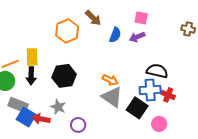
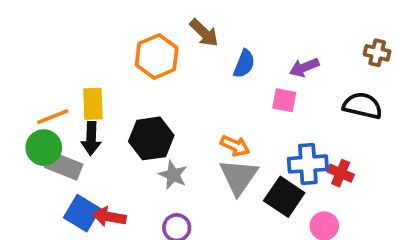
pink square: (141, 18) -> (284, 100), moved
purple arrow: (137, 37) -> (304, 67), moved
black semicircle: (157, 71) -> (363, 106), moved
gray triangle: (112, 97) -> (239, 177), turned 30
gray rectangle: (18, 105) -> (64, 166), moved
gray star: (58, 107) -> (173, 175), moved

